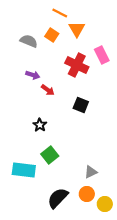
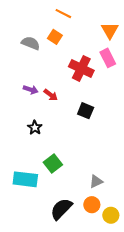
orange triangle: (77, 29) -> (110, 30), moved
purple arrow: (33, 75) -> (31, 90), moved
black star: (40, 125) -> (35, 128), moved

